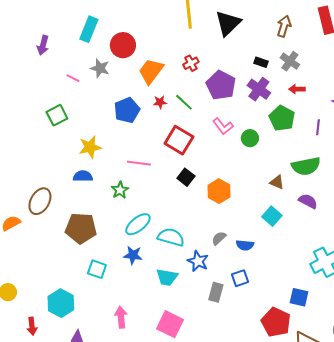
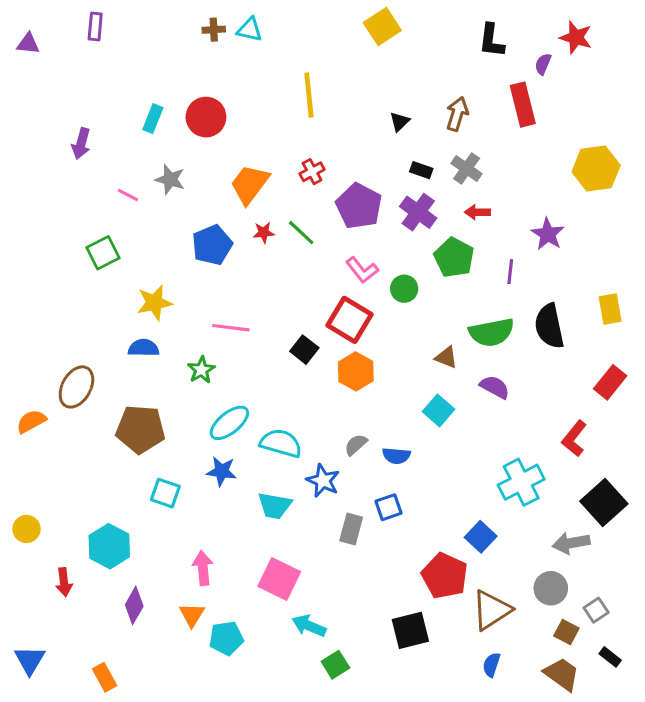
black triangle: (228, 23) -> (399, 122), moved, size x0.5
cyan rectangle: (89, 29) -> (153, 119), size x0.7
red circle: (123, 45) -> (206, 117), moved
red square: (179, 140) -> (350, 320), moved
blue square: (299, 297) -> (481, 537), turned 30

